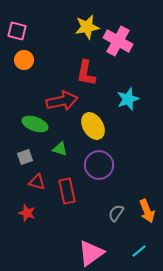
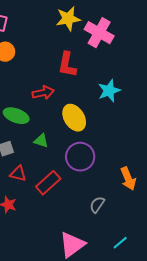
red arrow: (62, 101) -> (43, 93), size x0.7
red rectangle: (67, 191) -> (48, 183), turned 60
orange arrow: (147, 211) -> (128, 179), moved

